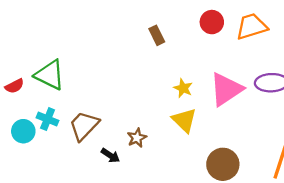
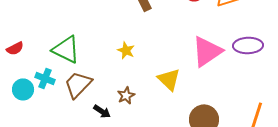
green triangle: (50, 75) -> (66, 49), moved
yellow star: (183, 88) -> (126, 50), moved

